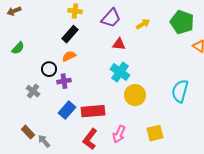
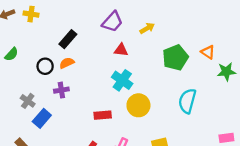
yellow cross: (75, 11) -> (31, 14), moved
green pentagon: (182, 22) -> (175, 58), moved, turned 30
black circle: (49, 69) -> (45, 66), moved
blue rectangle: (67, 110) -> (42, 118), moved
red rectangle: (93, 111) -> (103, 115), moved, size x0.7

